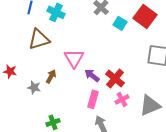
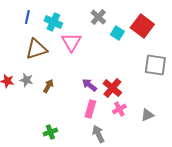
pink triangle: (74, 58) -> (71, 42), moved
gray star: (34, 87) -> (26, 80), moved
gray triangle: (150, 105) -> (147, 115), size x0.6

